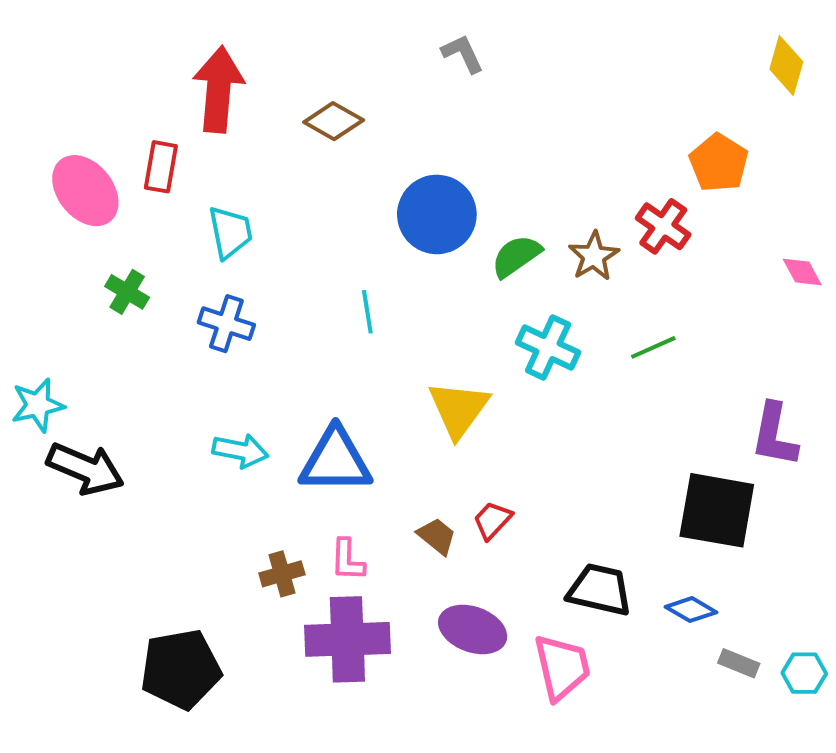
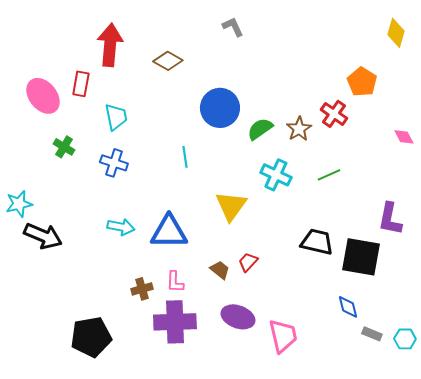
black trapezoid: (600, 590) -> (317, 242), moved
blue diamond: (691, 610) -> (348, 307), turned 45

